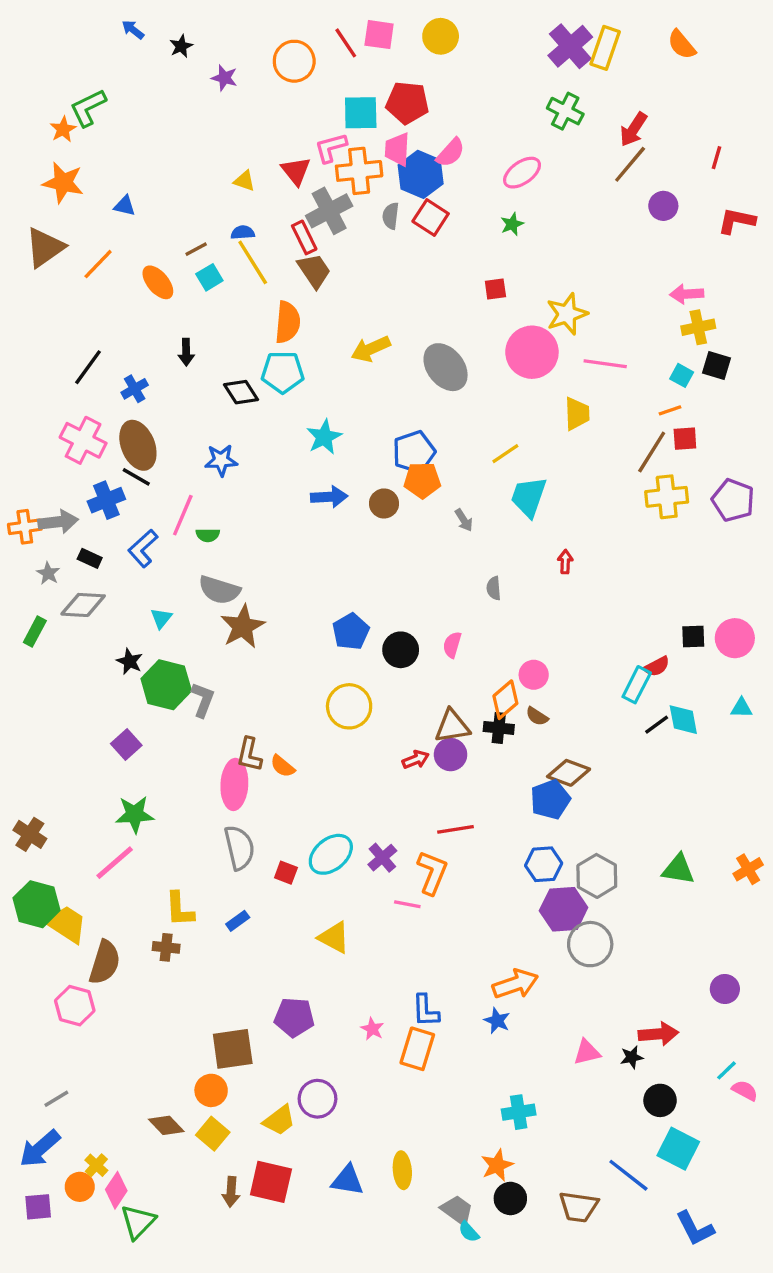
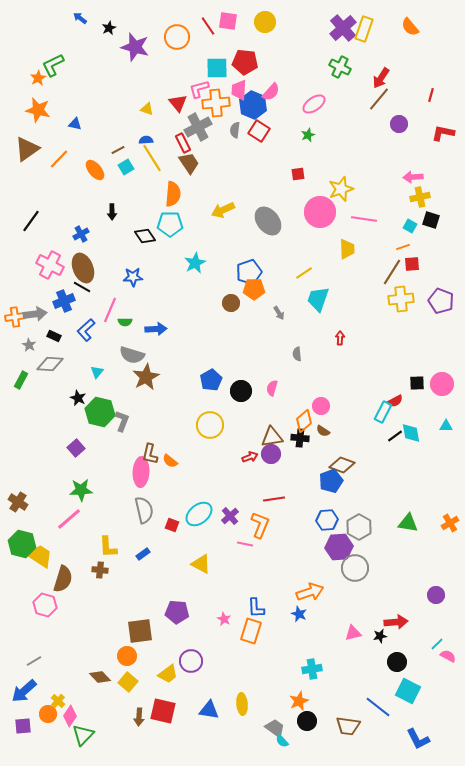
purple star: (224, 78) -> (135, 47), size x1.8
black line: (88, 367) -> (31, 221), moved
blue arrow: (329, 497) -> (156, 329), moved

